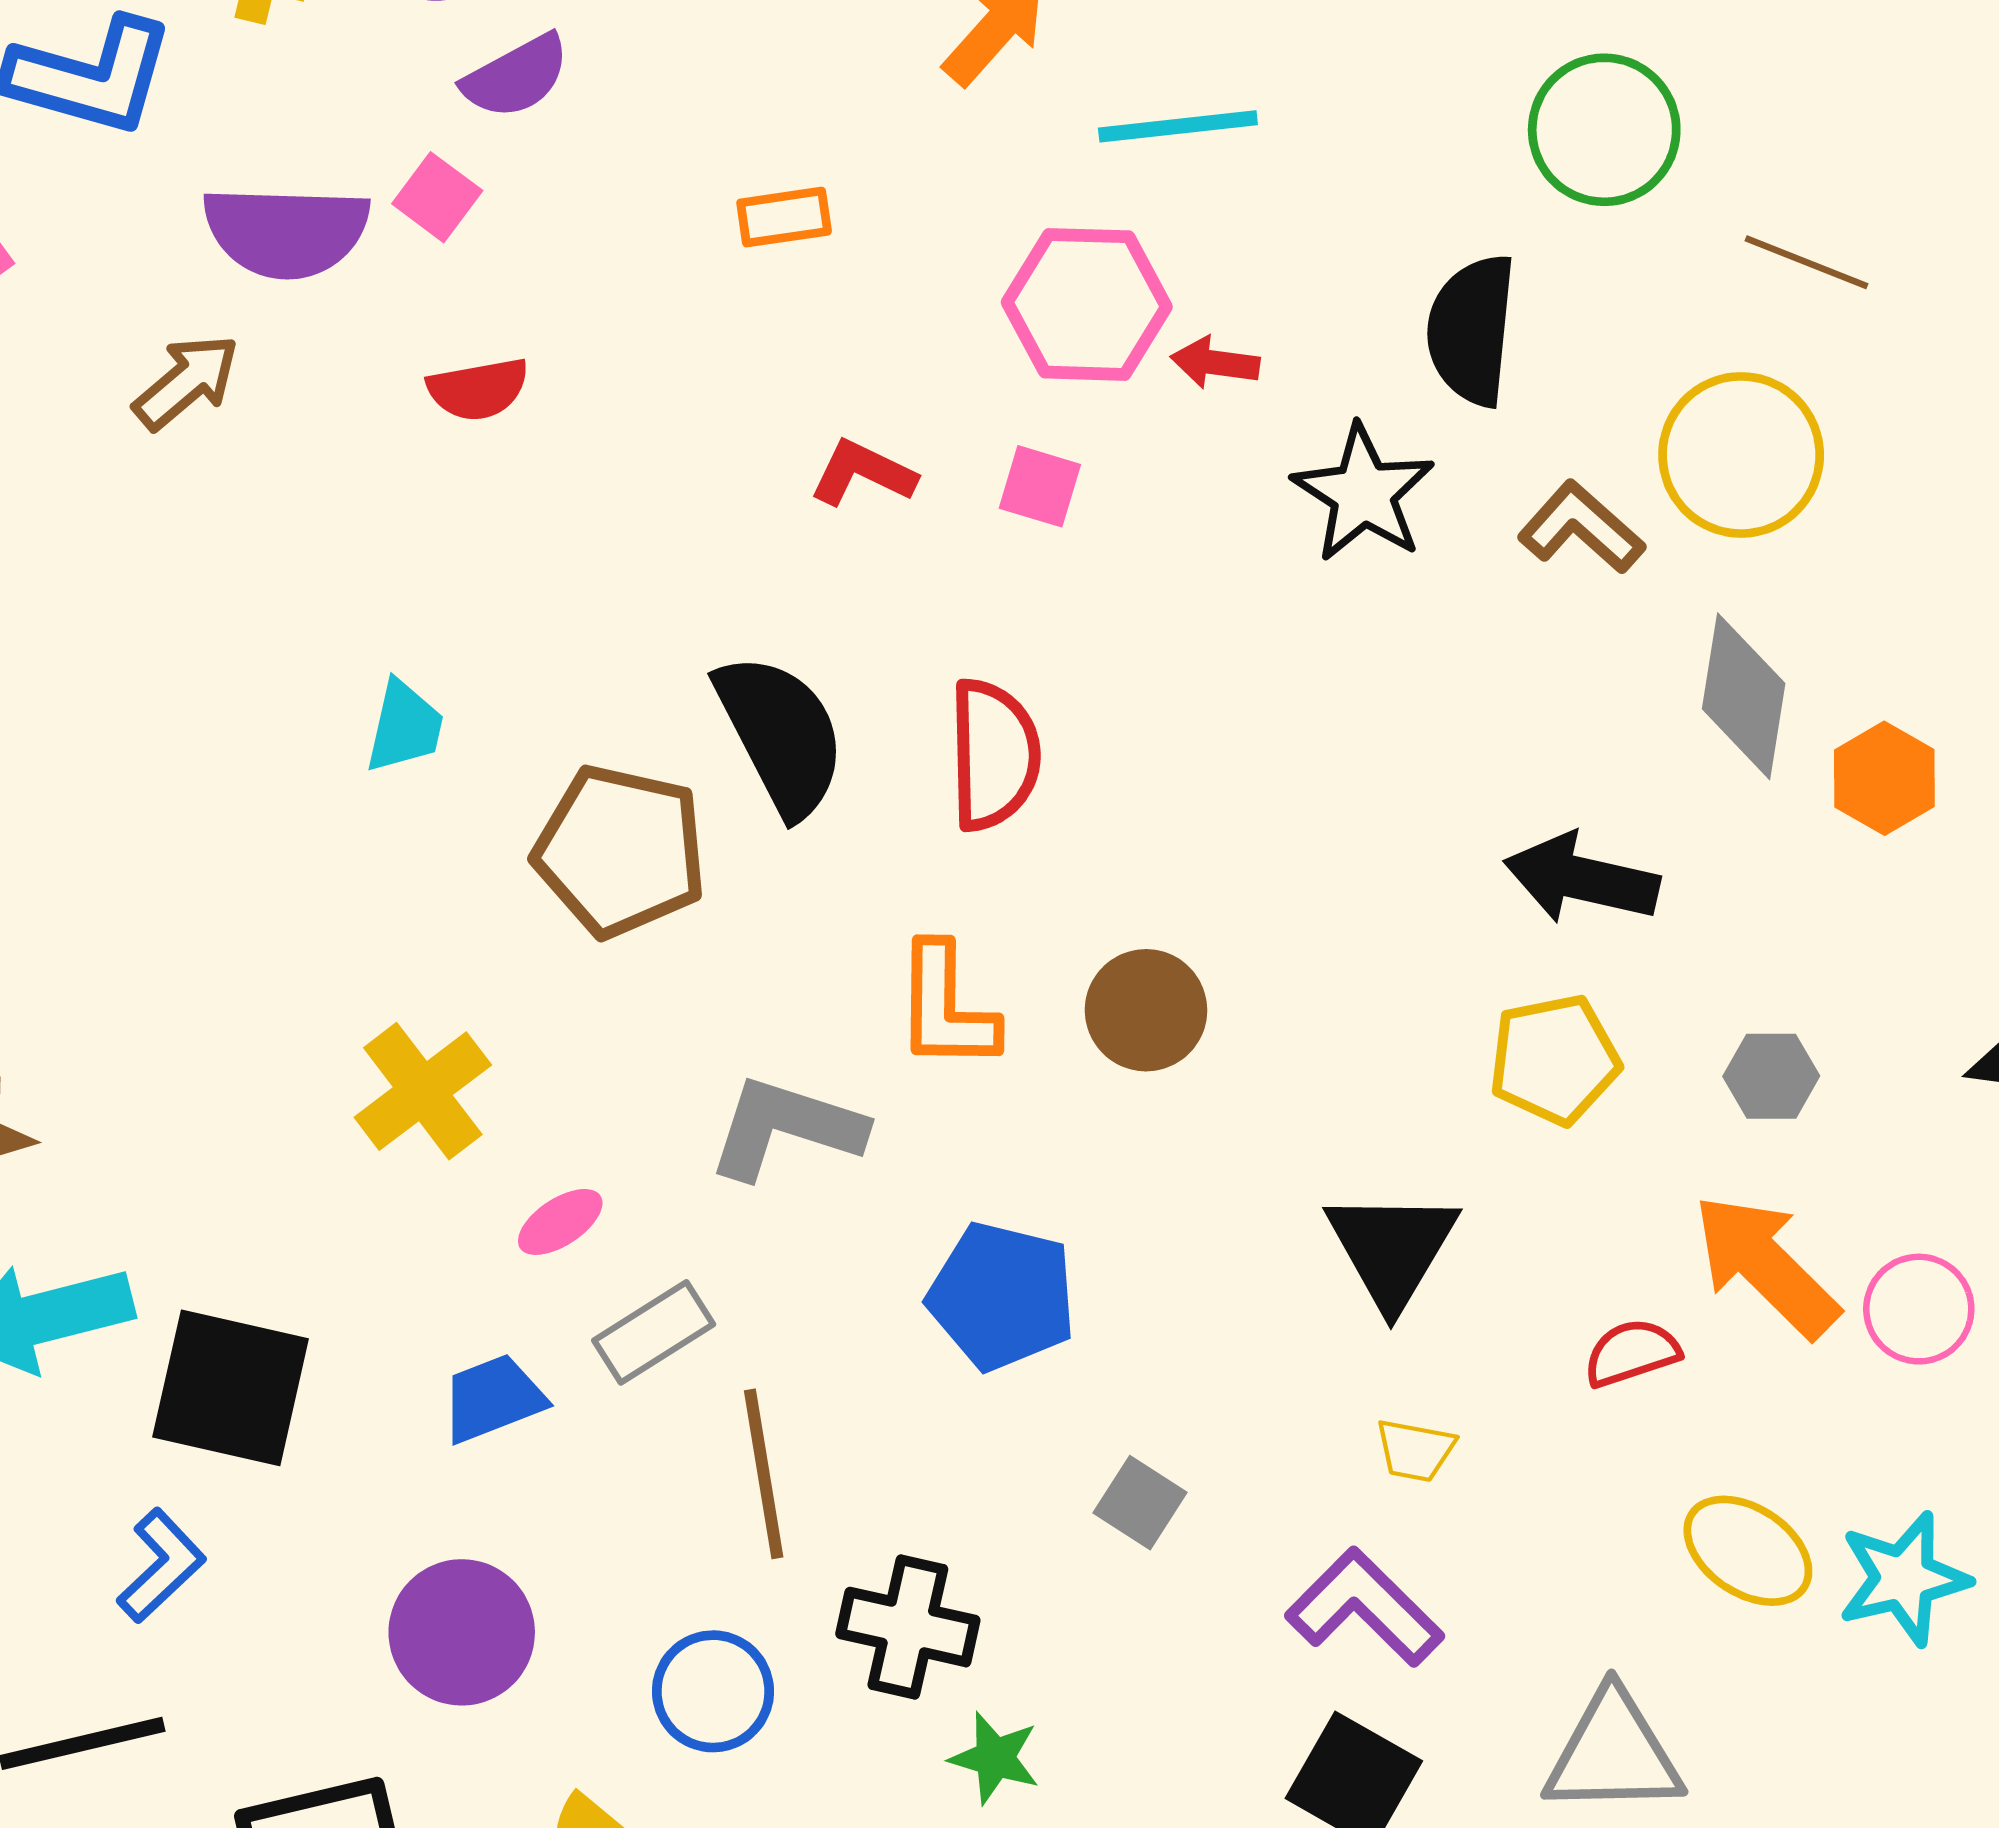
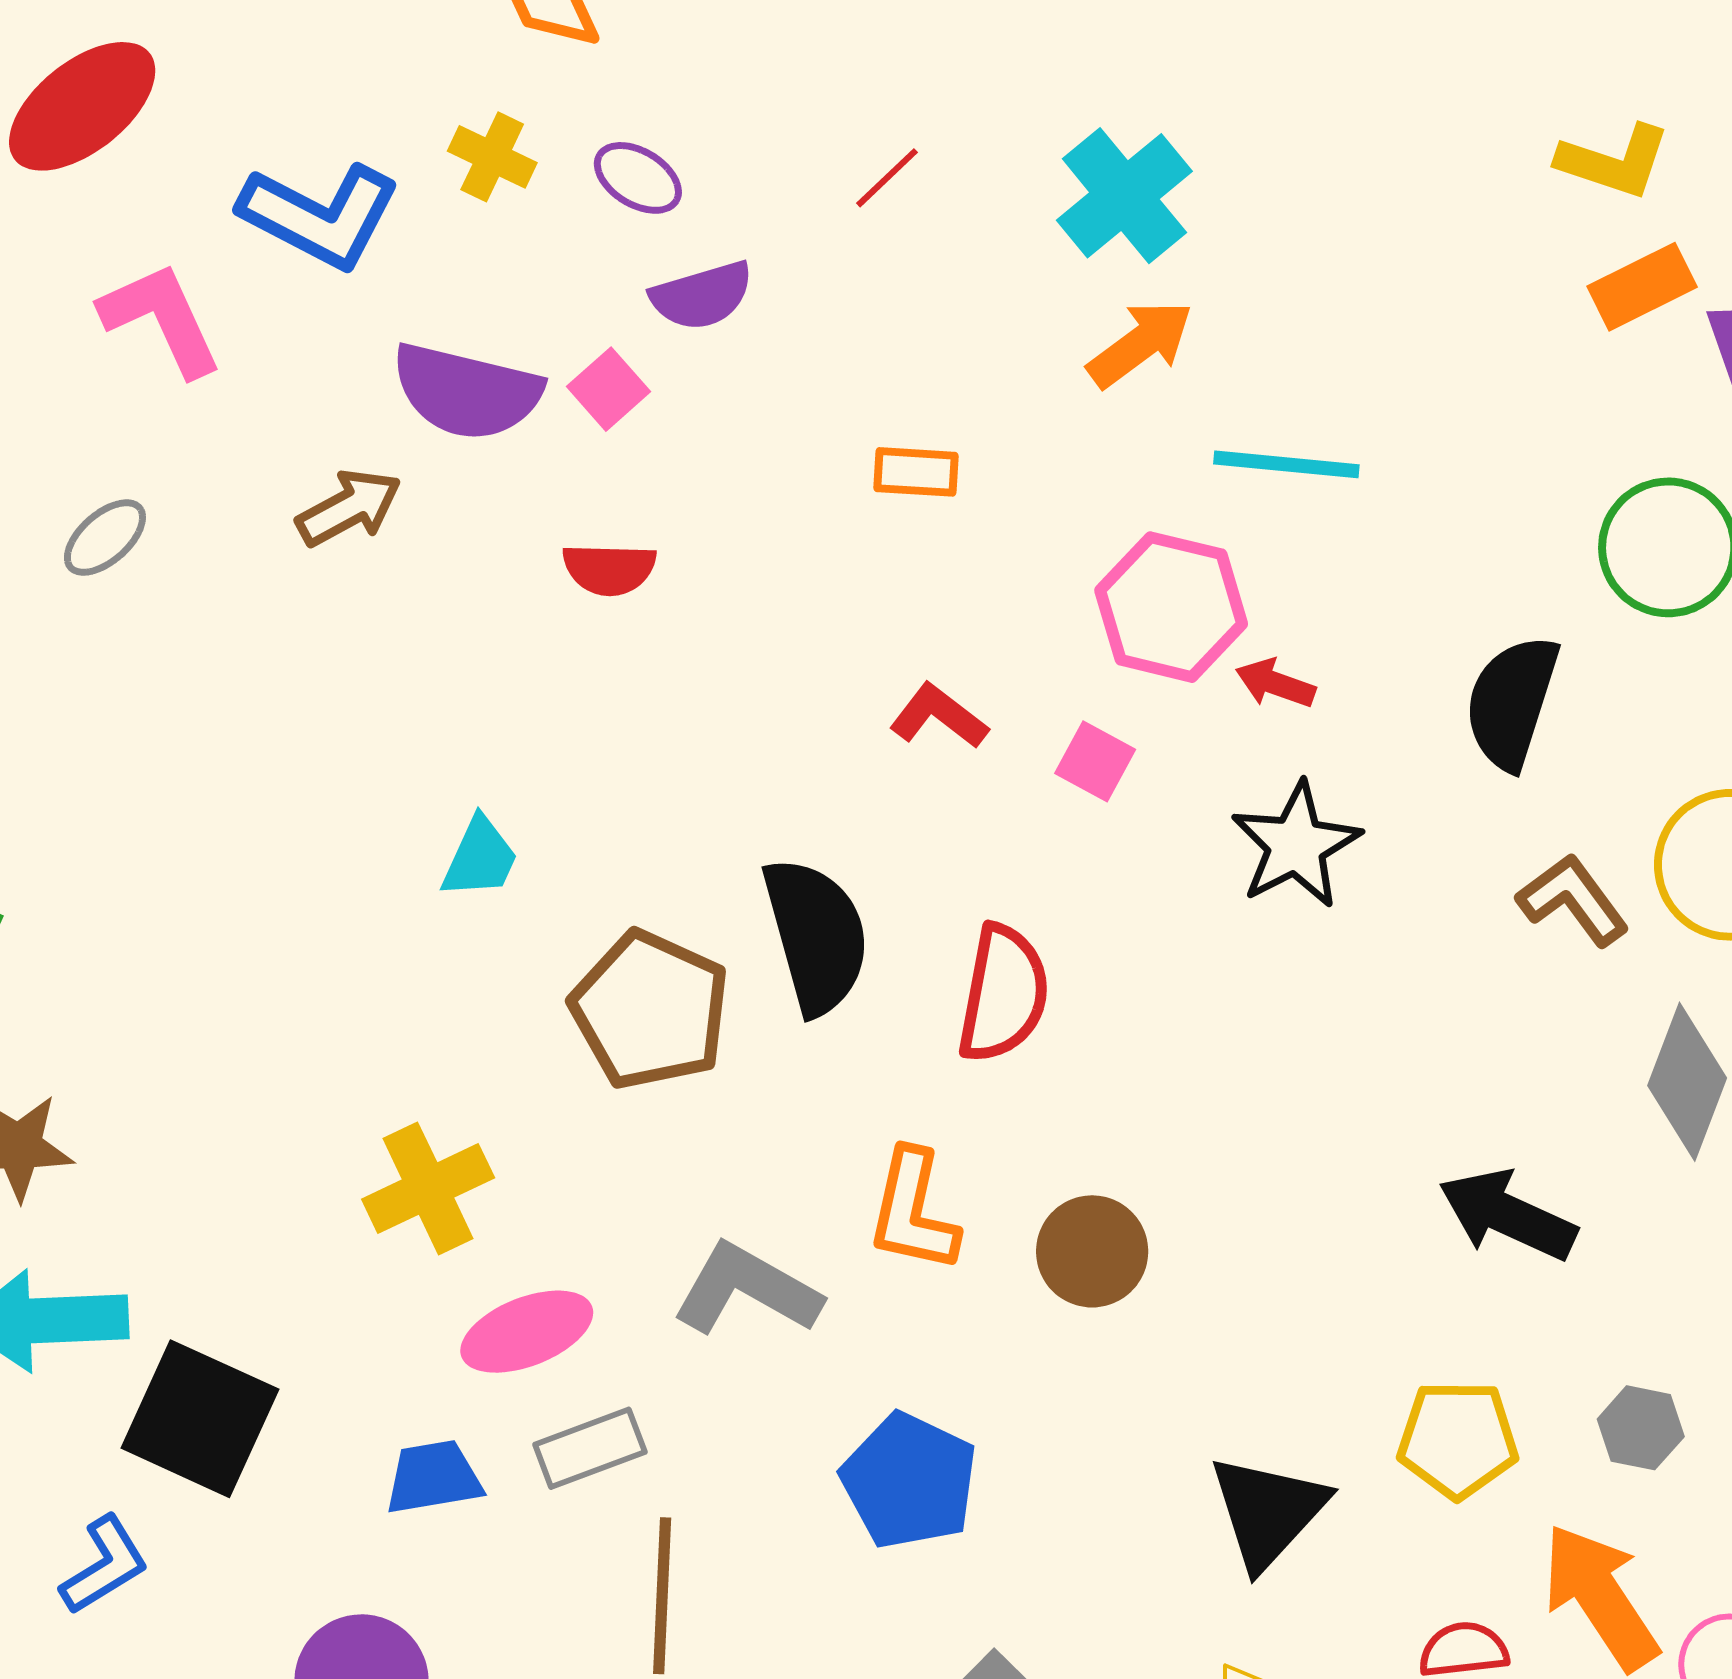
black star: (1363, 493) -> (1296, 845), moved
yellow pentagon: (1554, 1060) -> (1458, 1439), moved
pink ellipse: (560, 1222) -> (527, 1332), size x1.6

